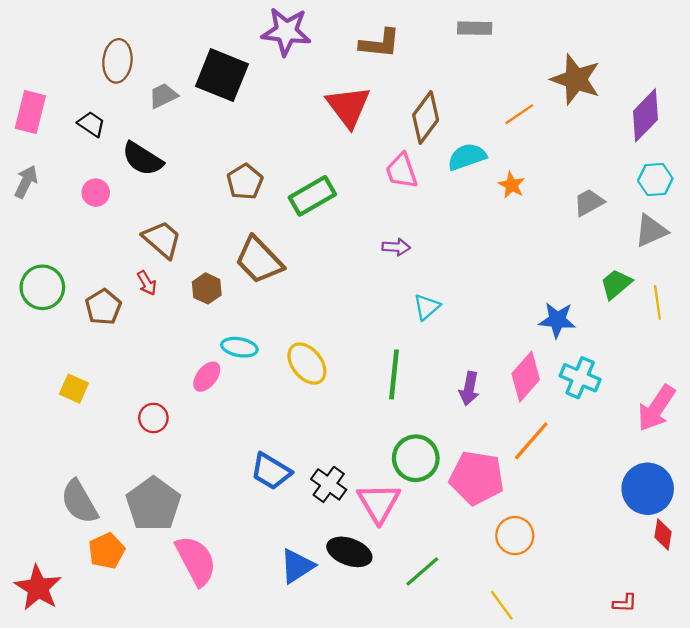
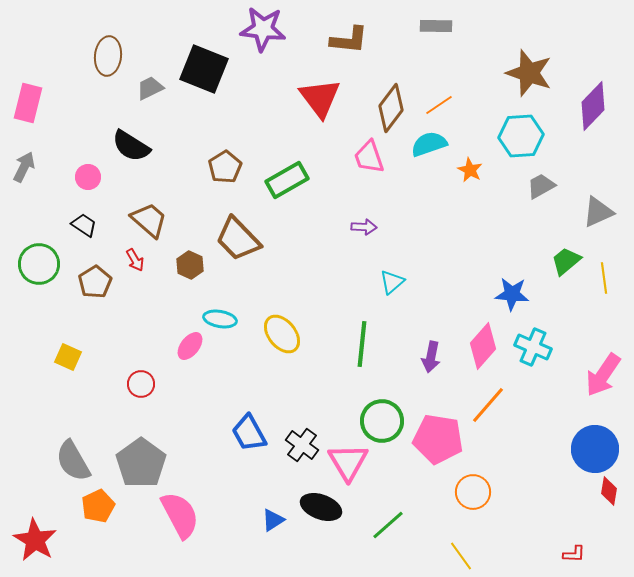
orange line: (519, 114) -> (439, 105), moved
black trapezoid: (91, 124) -> (84, 225), moved
cyan hexagon: (655, 180) -> (521, 136), moved, size x1.4
blue trapezoid: (271, 471) -> (249, 433), turned 30
blue triangle: (297, 566) -> (273, 520), size x0.7

